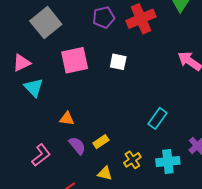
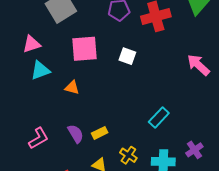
cyan triangle: (34, 88) -> (40, 70), turned 45
orange triangle: (67, 119) -> (72, 88), moved
yellow cross: (132, 160) -> (128, 155), turned -30

